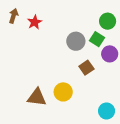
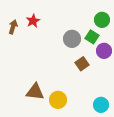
brown arrow: (13, 16) -> (13, 27), moved
yellow circle: (63, 92) -> (58, 100), moved

